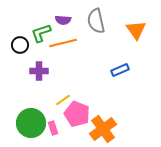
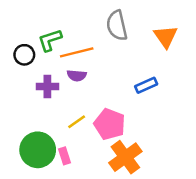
purple semicircle: (63, 20) -> (77, 75), moved
pink pentagon: (77, 114) -> (110, 124), moved

